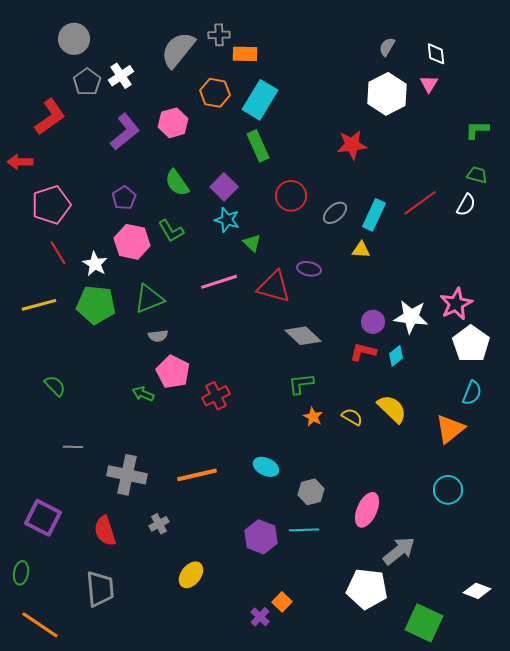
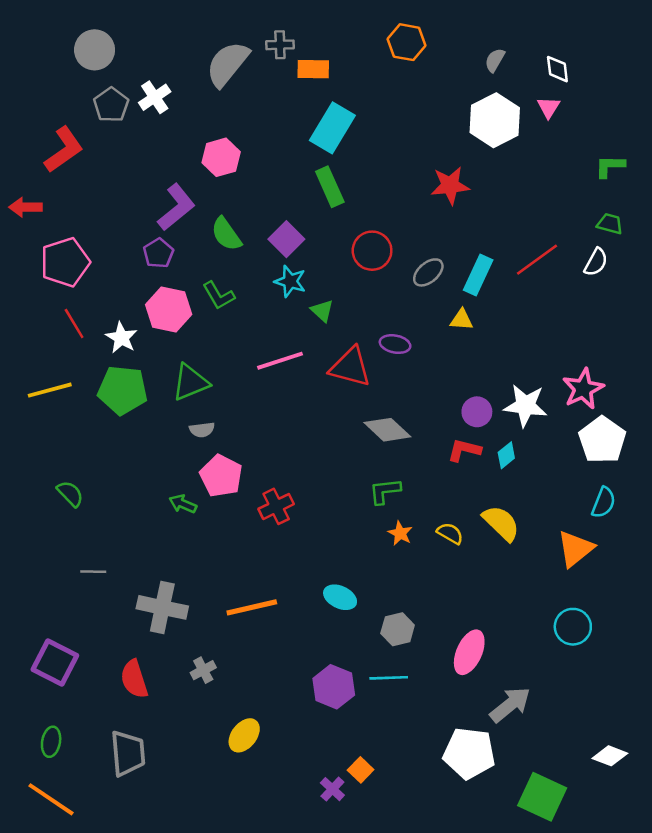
orange hexagon: (215, 93) -> (407, 42), moved
purple L-shape: (125, 132) -> (176, 207), moved
green ellipse: (21, 573) -> (51, 742), moved

